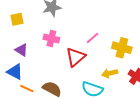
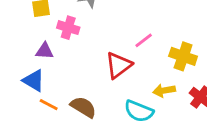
pink cross: (51, 39) -> (68, 28), moved
purple triangle: (21, 50) -> (45, 51), turned -32

